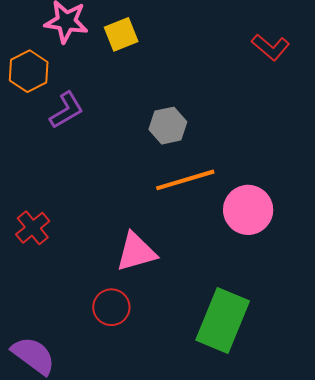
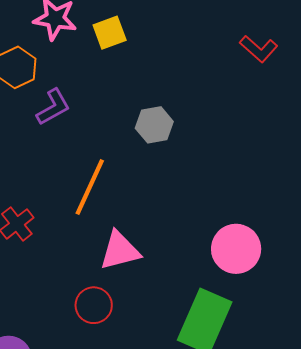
orange line: (185, 180) -> (90, 187), moved, turned -50
pink circle: (248, 210) -> (236, 249), moved

